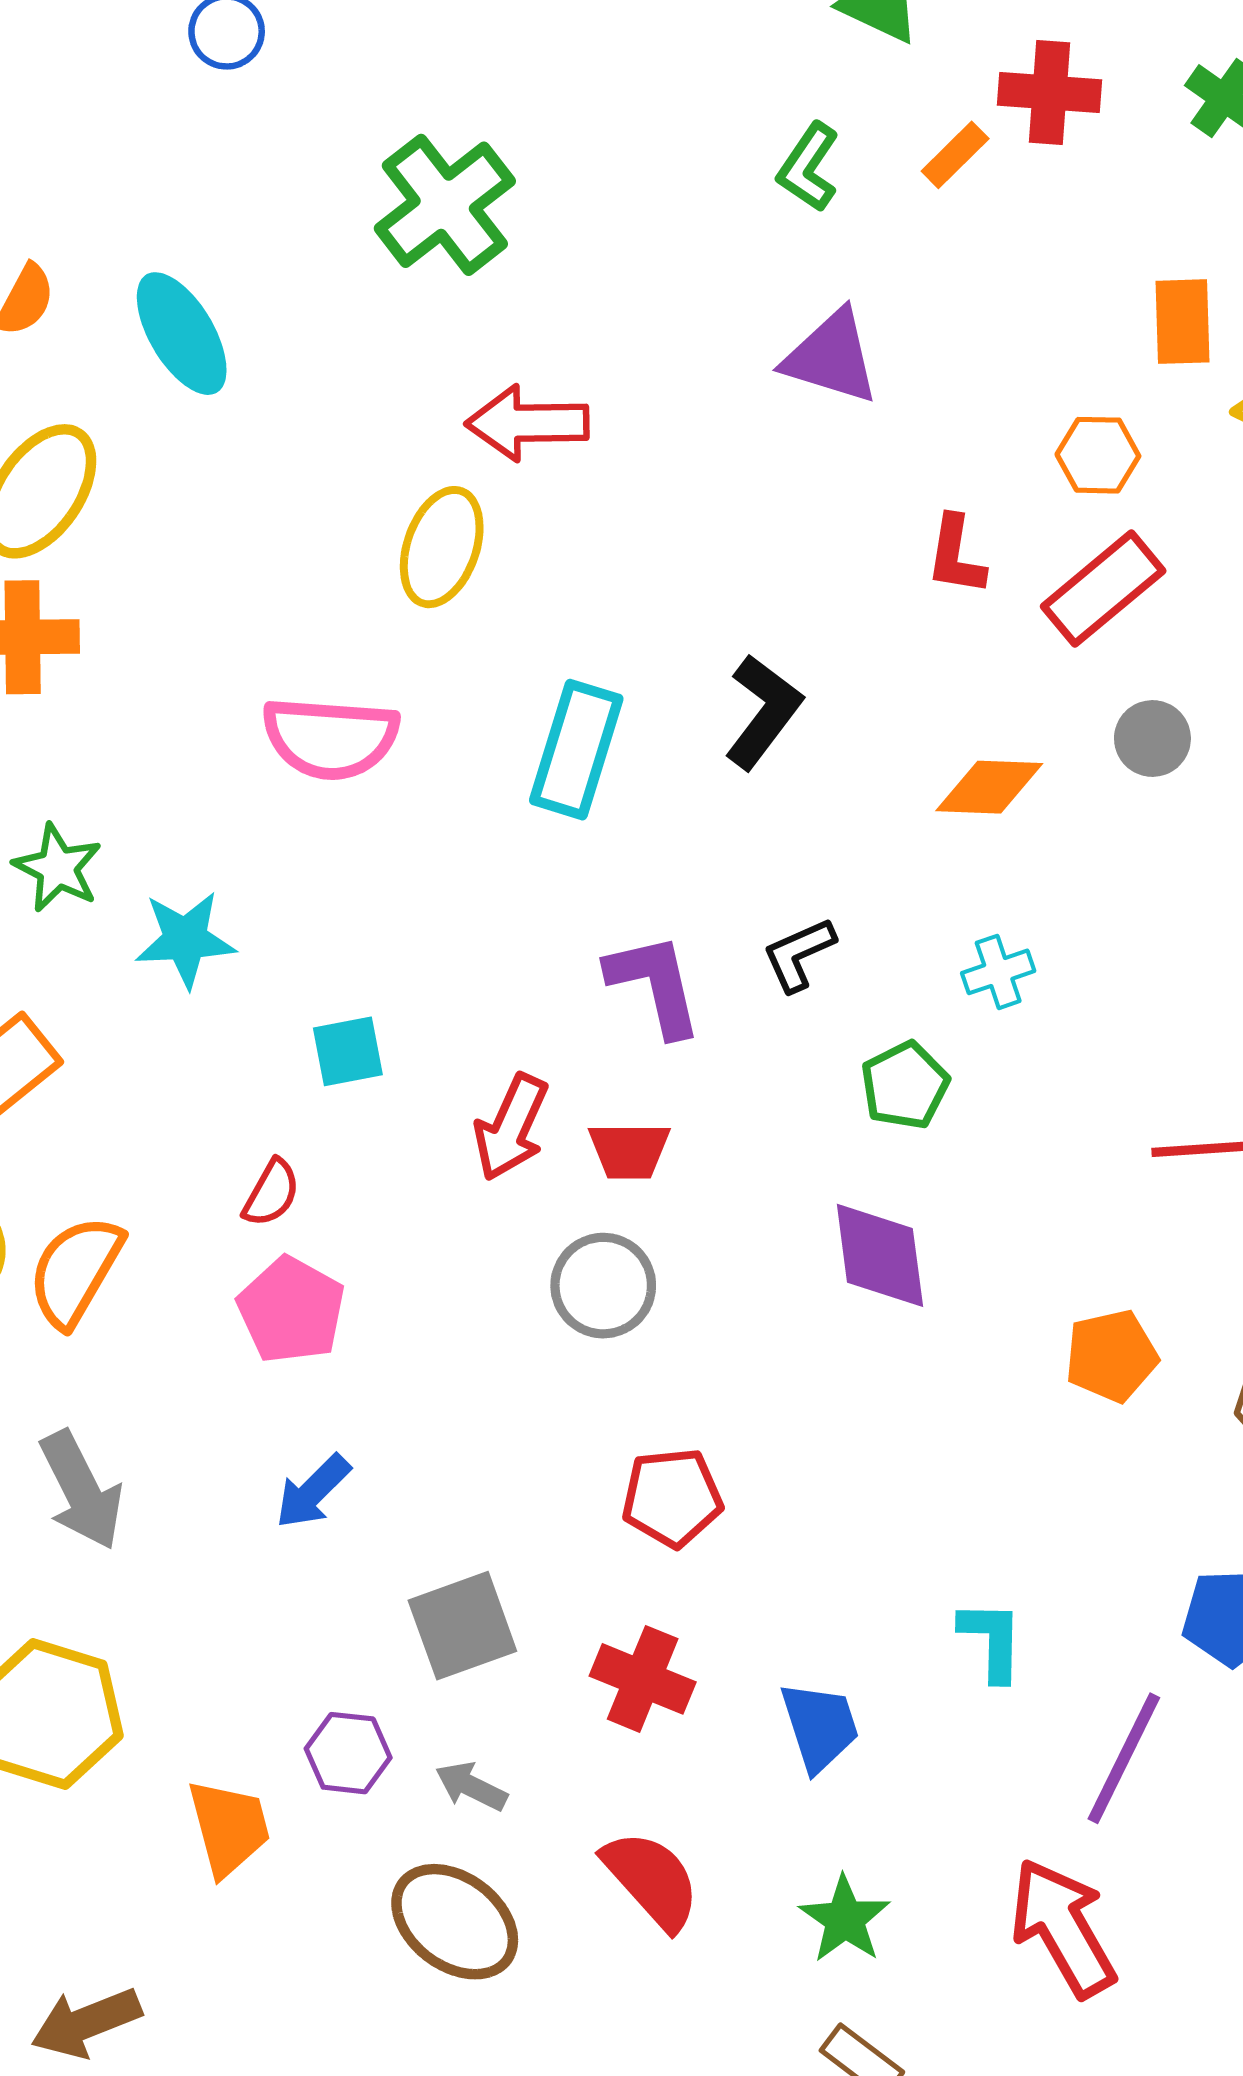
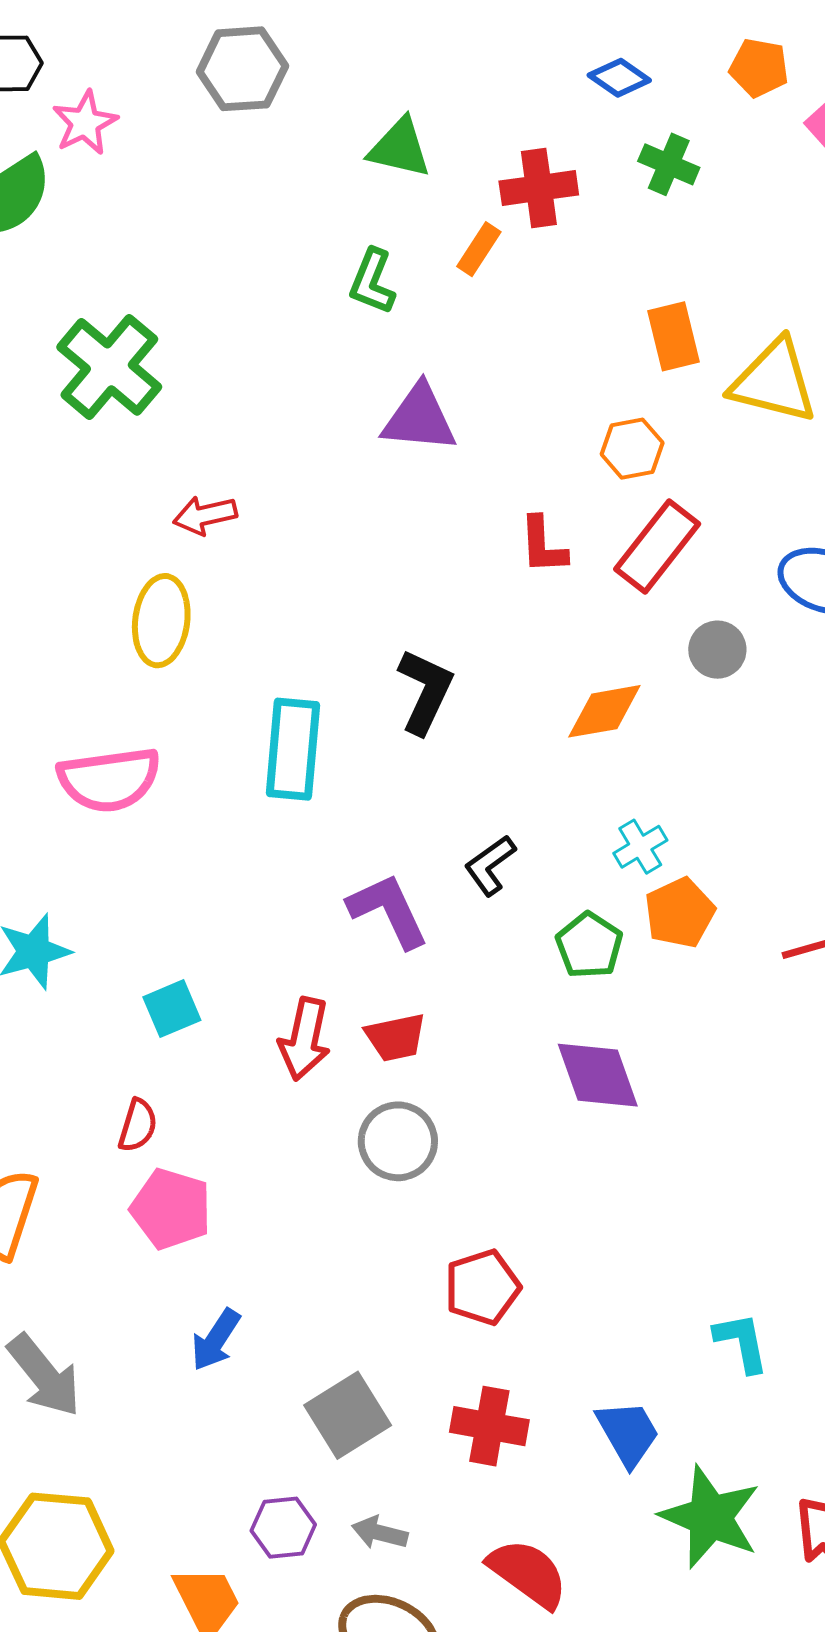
red arrow: (527, 423) -> (205, 515), size x0.7
orange pentagon: (1111, 1356) -> (680, 913), moved
green star: (845, 1919) -> (710, 1517), moved, size x1.5

